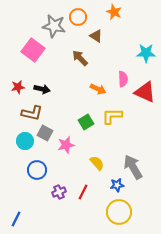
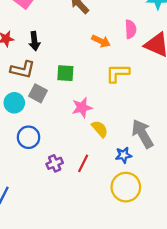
black arrow: (42, 89) -> (34, 41), turned 70
green square: (86, 122) -> (65, 73), moved, turned 35
pink star: (66, 145) -> (82, 108), moved

